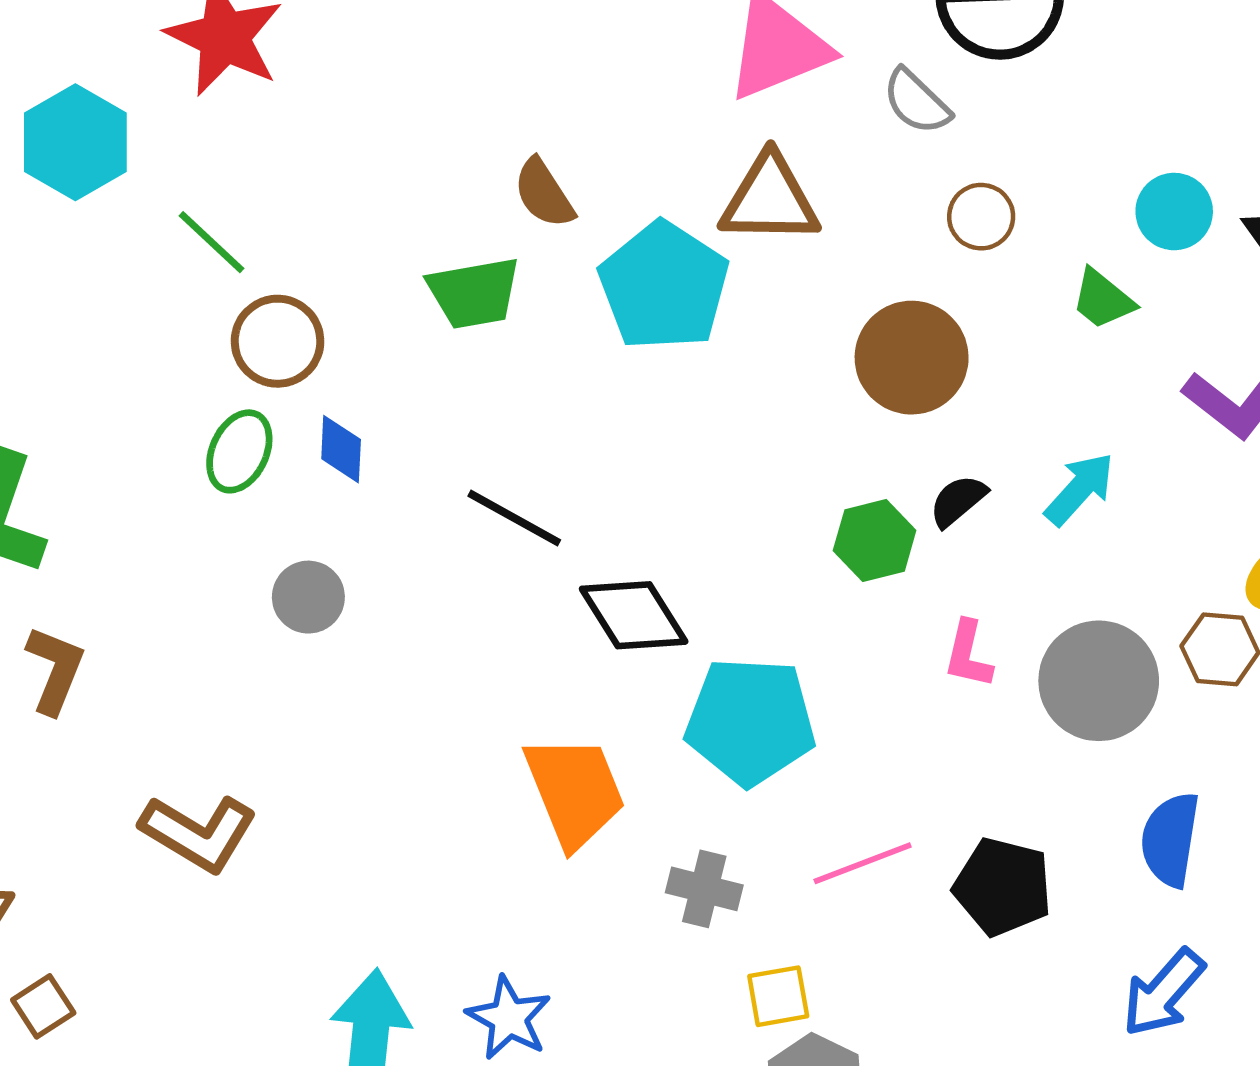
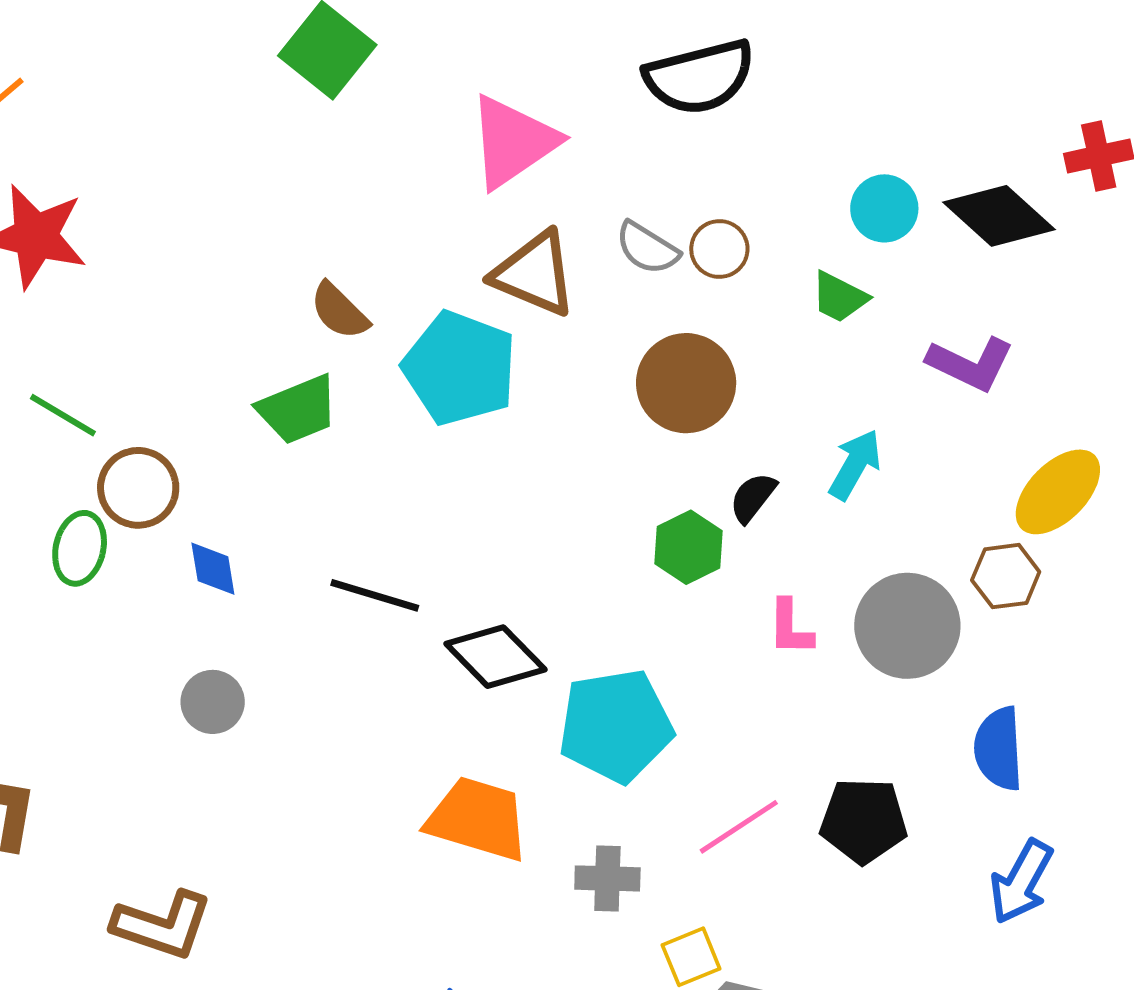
gray semicircle: (916, 102) -> (647, 248), moved
brown triangle: (770, 199) -> (534, 274), turned 34
green ellipse: (239, 451) -> (80, 548), moved
orange trapezoid: (575, 791) -> (478, 819), turned -39

